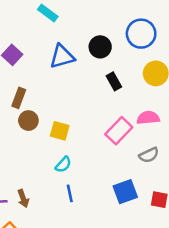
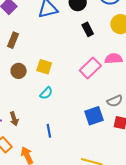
brown circle: (28, 121) -> (19, 71), moved
gray semicircle: (149, 155) -> (115, 101), moved
blue line: (70, 193) -> (49, 131), moved

